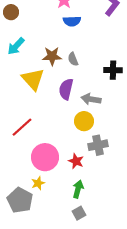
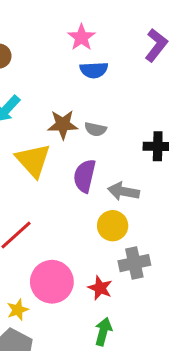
gray semicircle: (73, 59) -> (95, 129), turned -56
yellow star: (38, 183) -> (18, 310), moved

